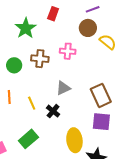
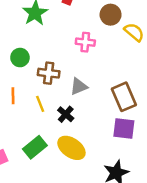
brown cross: (40, 59) -> (49, 73), moved
yellow ellipse: (74, 140) -> (71, 148), moved, turned -50

